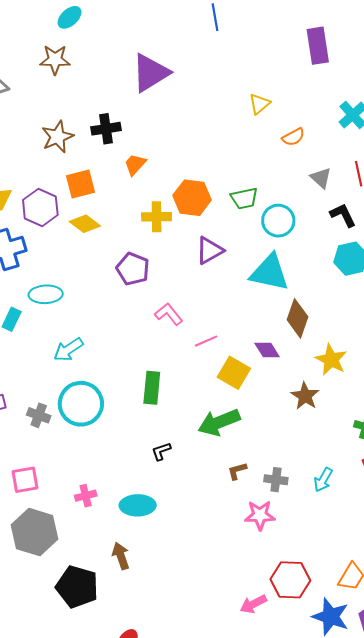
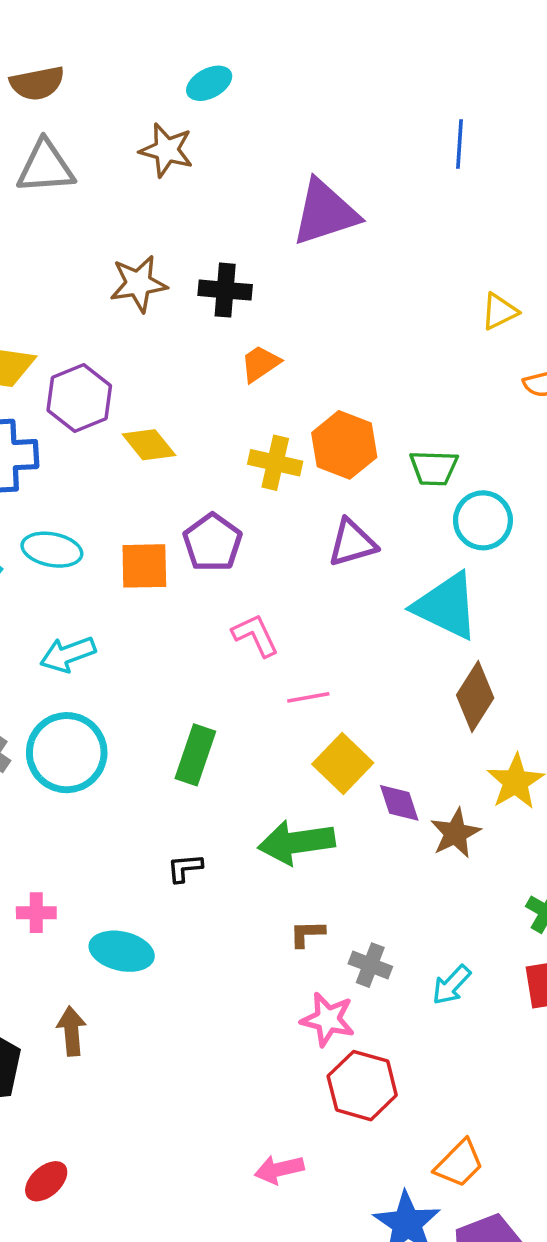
orange square: (81, 184) -> (144, 566), moved
purple diamond: (267, 350) -> (399, 803), moved
red hexagon: (290, 580) -> (362, 1086), moved

